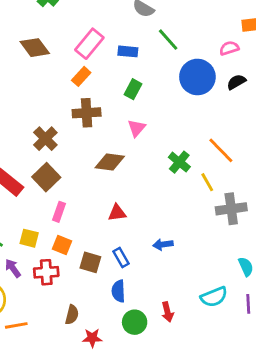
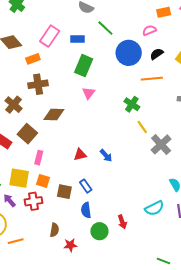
orange rectangle: (81, 76) -> (33, 59), moved, turned 32
green rectangle: (133, 89) -> (84, 66), size x1.5
brown cross: (87, 113) -> (38, 84), moved
brown cross: (45, 139) -> (14, 105), moved
orange line: (221, 150) -> (152, 79), moved, turned -45
brown diamond: (110, 162) -> (54, 115), moved
green cross: (179, 162) -> (132, 104), moved
gray cross: (231, 209) -> (161, 144), turned -30
yellow square: (29, 238) -> (19, 178), size x1.5
blue arrow: (163, 244) -> (106, 155), moved, turned -120

